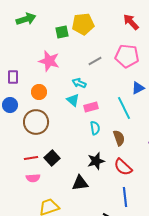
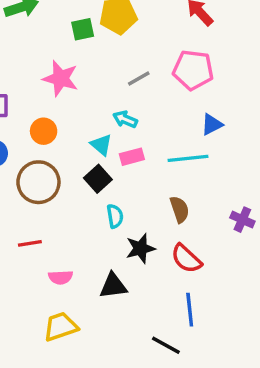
cyan arrow: (79, 83) -> (125, 119), moved
cyan line: (124, 108) -> (188, 158), turned -70
cyan semicircle: (95, 128) -> (115, 216), moved
black square: (52, 158) -> (98, 179), moved
pink semicircle: (33, 178) -> (61, 277), moved

